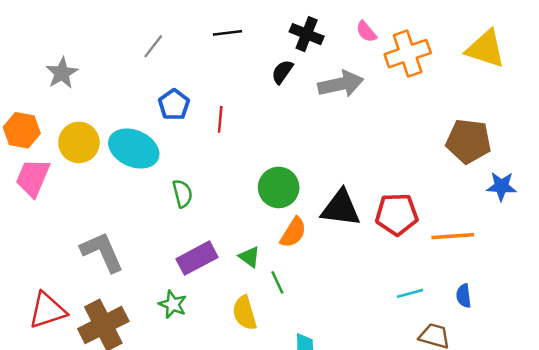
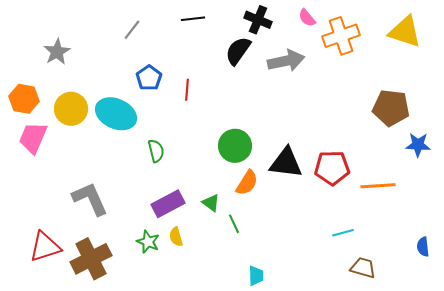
black semicircle: (282, 72) -> (238, 51), size x1.4
blue semicircle: (464, 296) -> (423, 247), moved
yellow semicircle: (245, 313) -> (176, 237), moved, size x0.7

